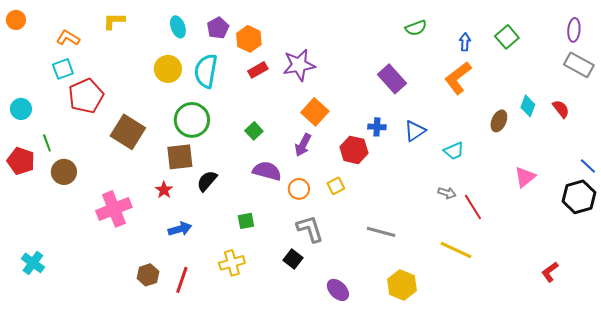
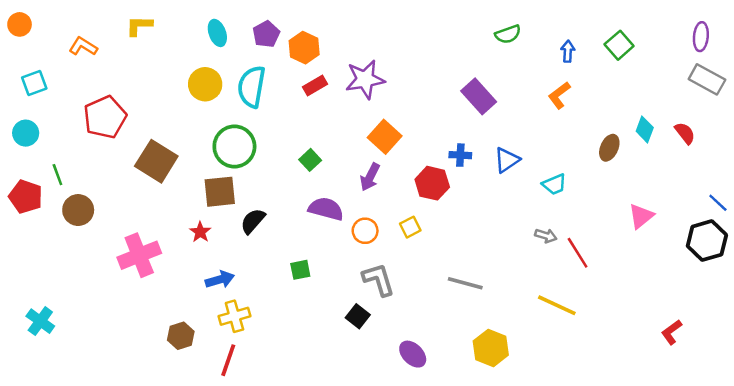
cyan square: (63, 69) -> (34, 83), moved
orange L-shape: (458, 78) -> (559, 95), size x0.7
yellow cross: (232, 263) -> (234, 316), moved
red line: (182, 280) -> (228, 360), moved

